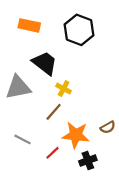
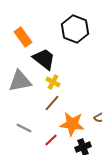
orange rectangle: (29, 25) -> (23, 37), moved, turned 42
yellow cross: (64, 89) -> (53, 82), moved

